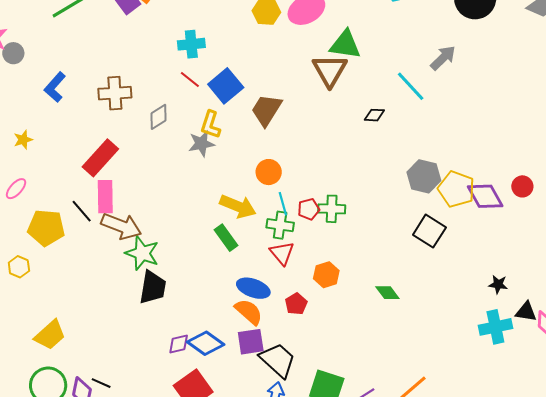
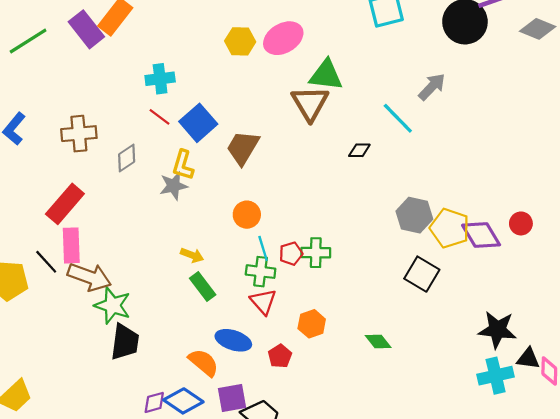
yellow arrow: (238, 206) -> (192, 255), moved, size x0.6
black star: (498, 284) -> (497, 330), size x1.8
orange semicircle: (249, 312) -> (204, 363), moved

